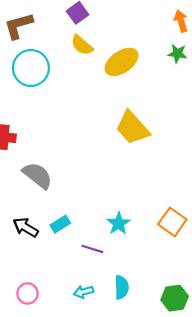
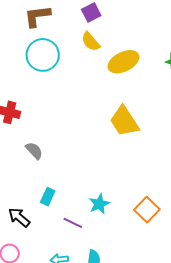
gray semicircle: (37, 175) -> (34, 151), size x0.7
cyan rectangle: (60, 224) -> (48, 197), turned -42
black arrow: (26, 227) -> (19, 217), moved

